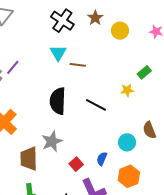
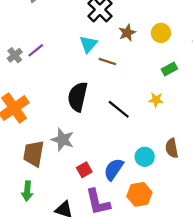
brown star: (95, 18) -> (127, 33), moved
green rectangle: (144, 72) -> (169, 69), moved
gray star: (52, 141) -> (63, 140), turned 30
blue semicircle: (102, 159) -> (114, 169), size x1.5

